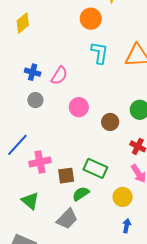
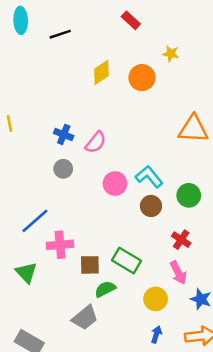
yellow diamond: (23, 23) -> (101, 72), moved
cyan L-shape: (100, 53) -> (149, 177), moved, turned -55
green triangle: (30, 201) -> (26, 272), moved

